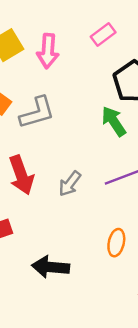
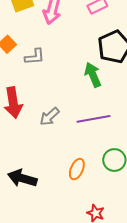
gray L-shape: (37, 113) -> (35, 57), size x0.7

